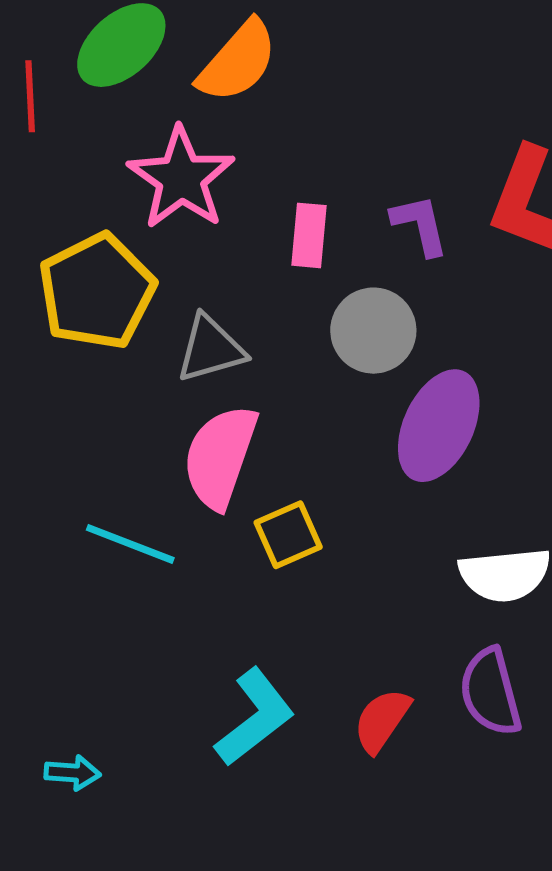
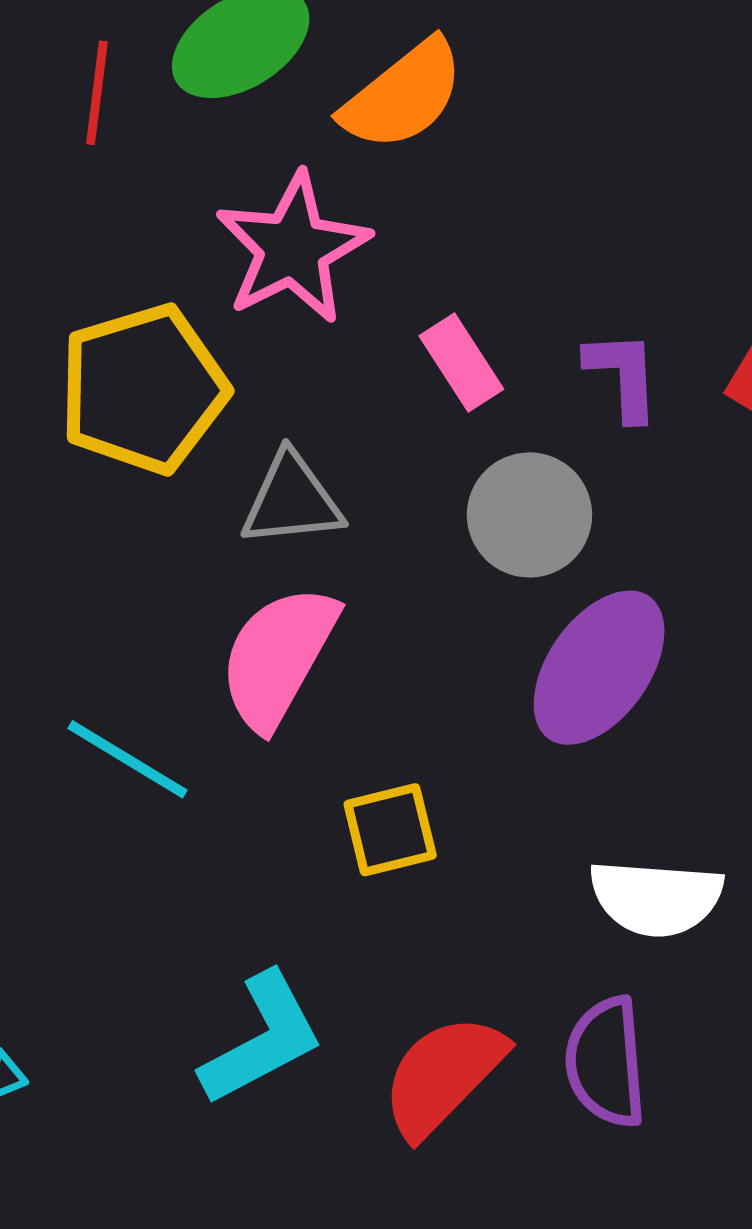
pink rectangle: (309, 235) -> (461, 362), turned -48
yellow square: (288, 535) -> (390, 830), moved
red semicircle: (382, 720) -> (443, 1076), size x1.4

